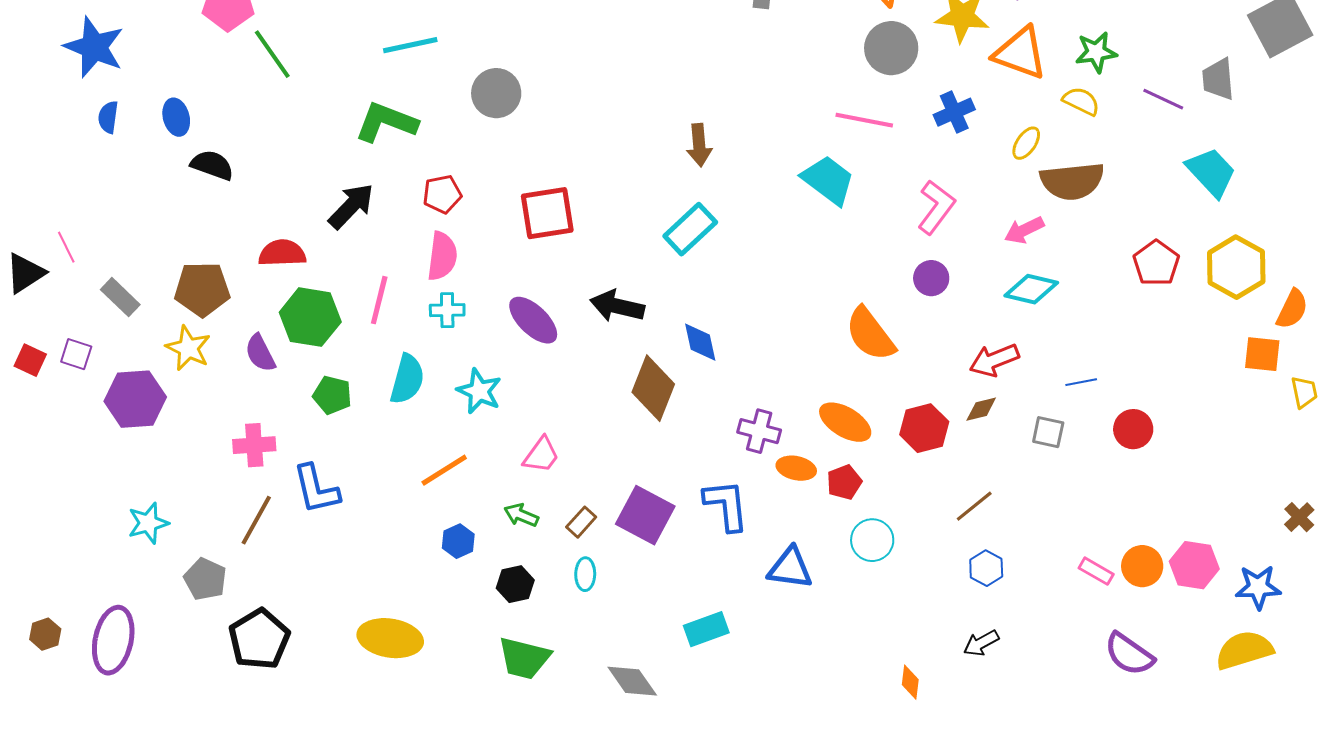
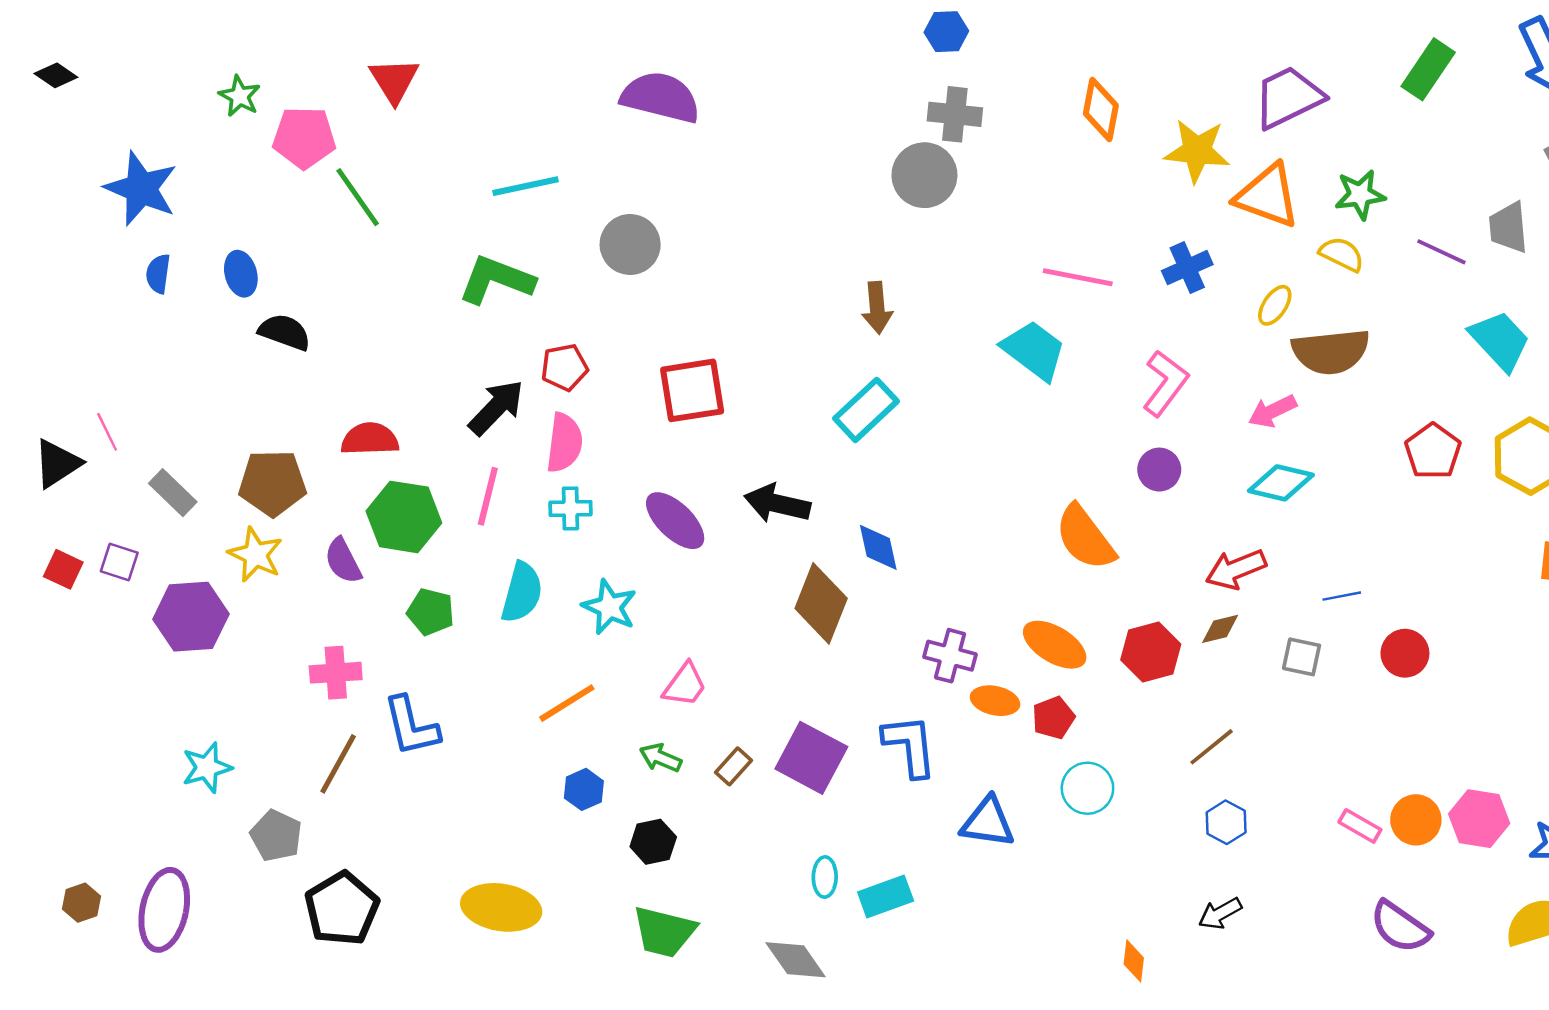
gray circle: (891, 48) -> (924, 175), moved
black arrow: (351, 206) -> (496, 407), moved
cyan ellipse: (585, 574) -> (825, 877), moved

